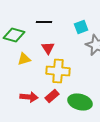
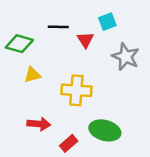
cyan square: (81, 27) -> (107, 22), moved
red triangle: (48, 48) -> (85, 40), moved
red rectangle: (52, 96) -> (69, 143), moved

